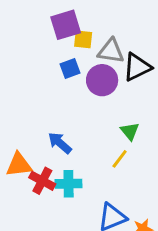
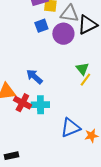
yellow line: (120, 159) -> (85, 80), moved

